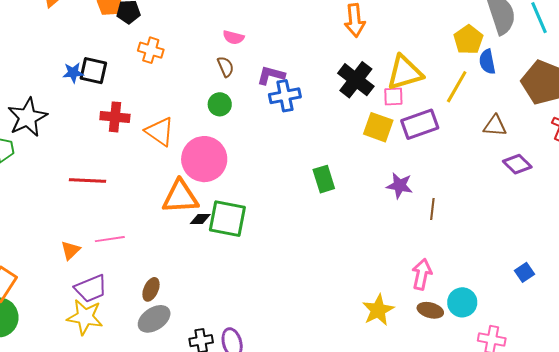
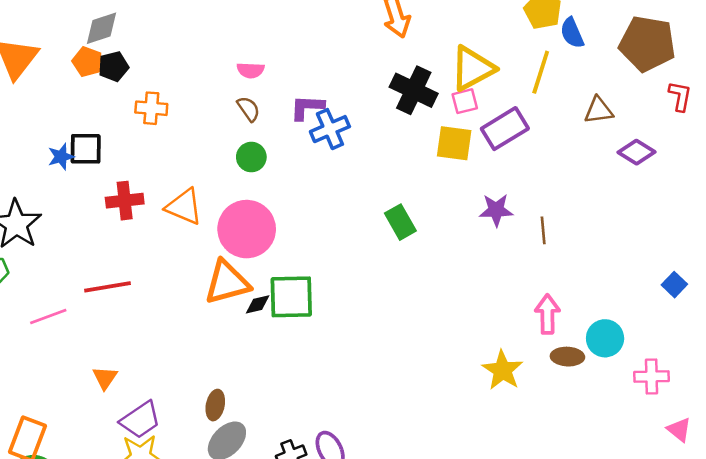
pink line: (110, 239) -> (48, 316), moved

